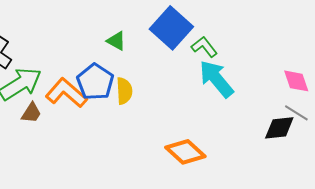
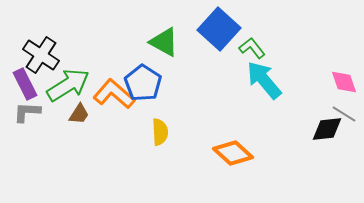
green triangle: (116, 41) -> (164, 42), size x1.5
yellow semicircle: (124, 91) -> (160, 132), moved

